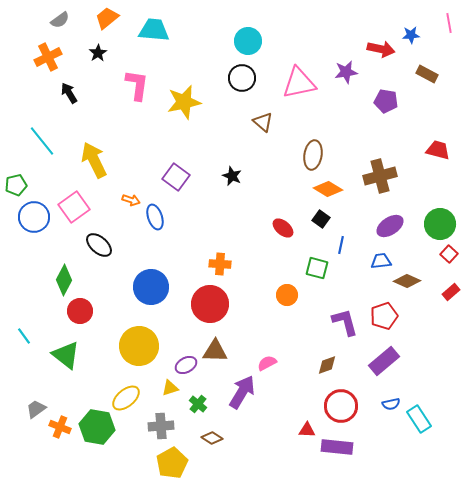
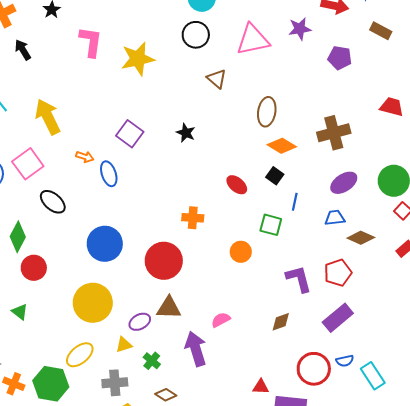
orange cross: (220, 264) -> (193, 218), moved
green triangle: (66, 355) -> (20, 312), size x0.6
purple arrow: (242, 392) -> (196, 349), turned -48
red circle: (341, 406) -> (314, 369), moved

